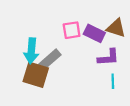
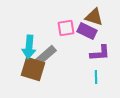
brown triangle: (116, 28) -> (94, 17), moved
cyan line: (113, 81) -> (96, 77), moved

